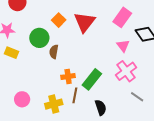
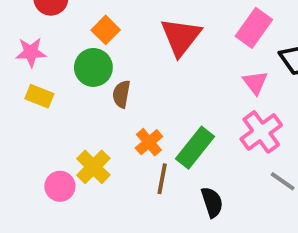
orange square: (59, 20) -> (106, 30), moved
orange cross: (68, 76) -> (149, 142), turned -32
yellow cross: (54, 104) -> (93, 167), moved, turned -30

